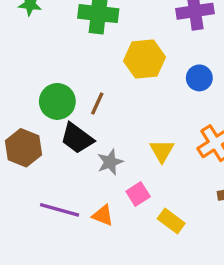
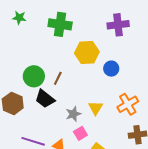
blue circle: (199, 78) -> (111, 69), moved
gray star: (110, 162) -> (73, 114), moved

